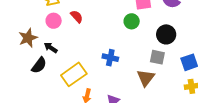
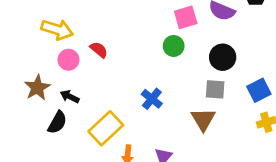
blue cross: (110, 58) -> (152, 99), turned 35

